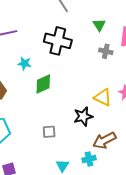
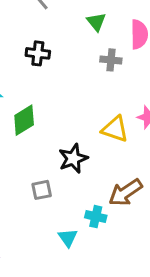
black cross: (58, 41) -> (38, 53), size x0.6
black star: (83, 116) -> (73, 159), moved
cyan cross: (89, 159) -> (96, 217), moved, turned 32

